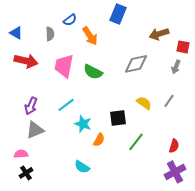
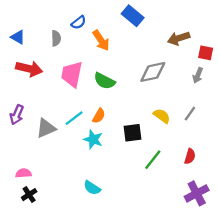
blue rectangle: (118, 14) -> (133, 16), turned -72
purple arrow: (31, 106) -> (17, 115), moved
gray triangle: (35, 130) -> (46, 128), moved
orange semicircle: (99, 140) -> (99, 116), moved
red semicircle: (174, 146) -> (190, 156), moved

